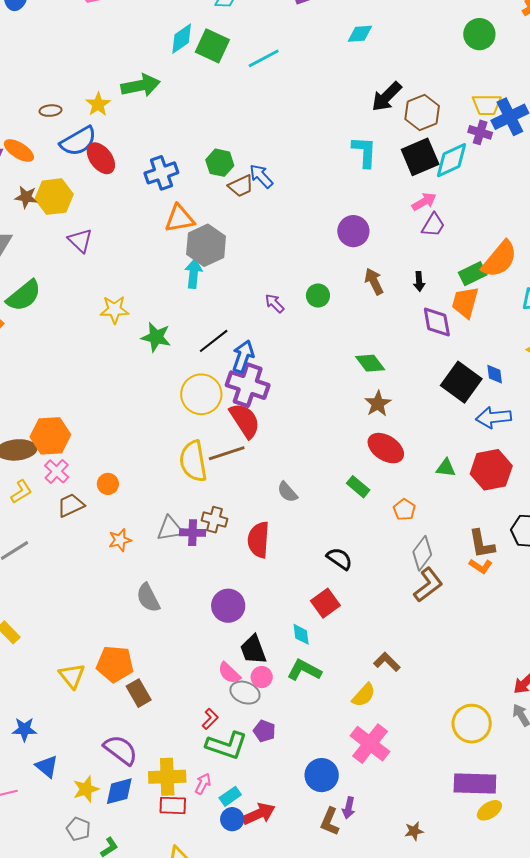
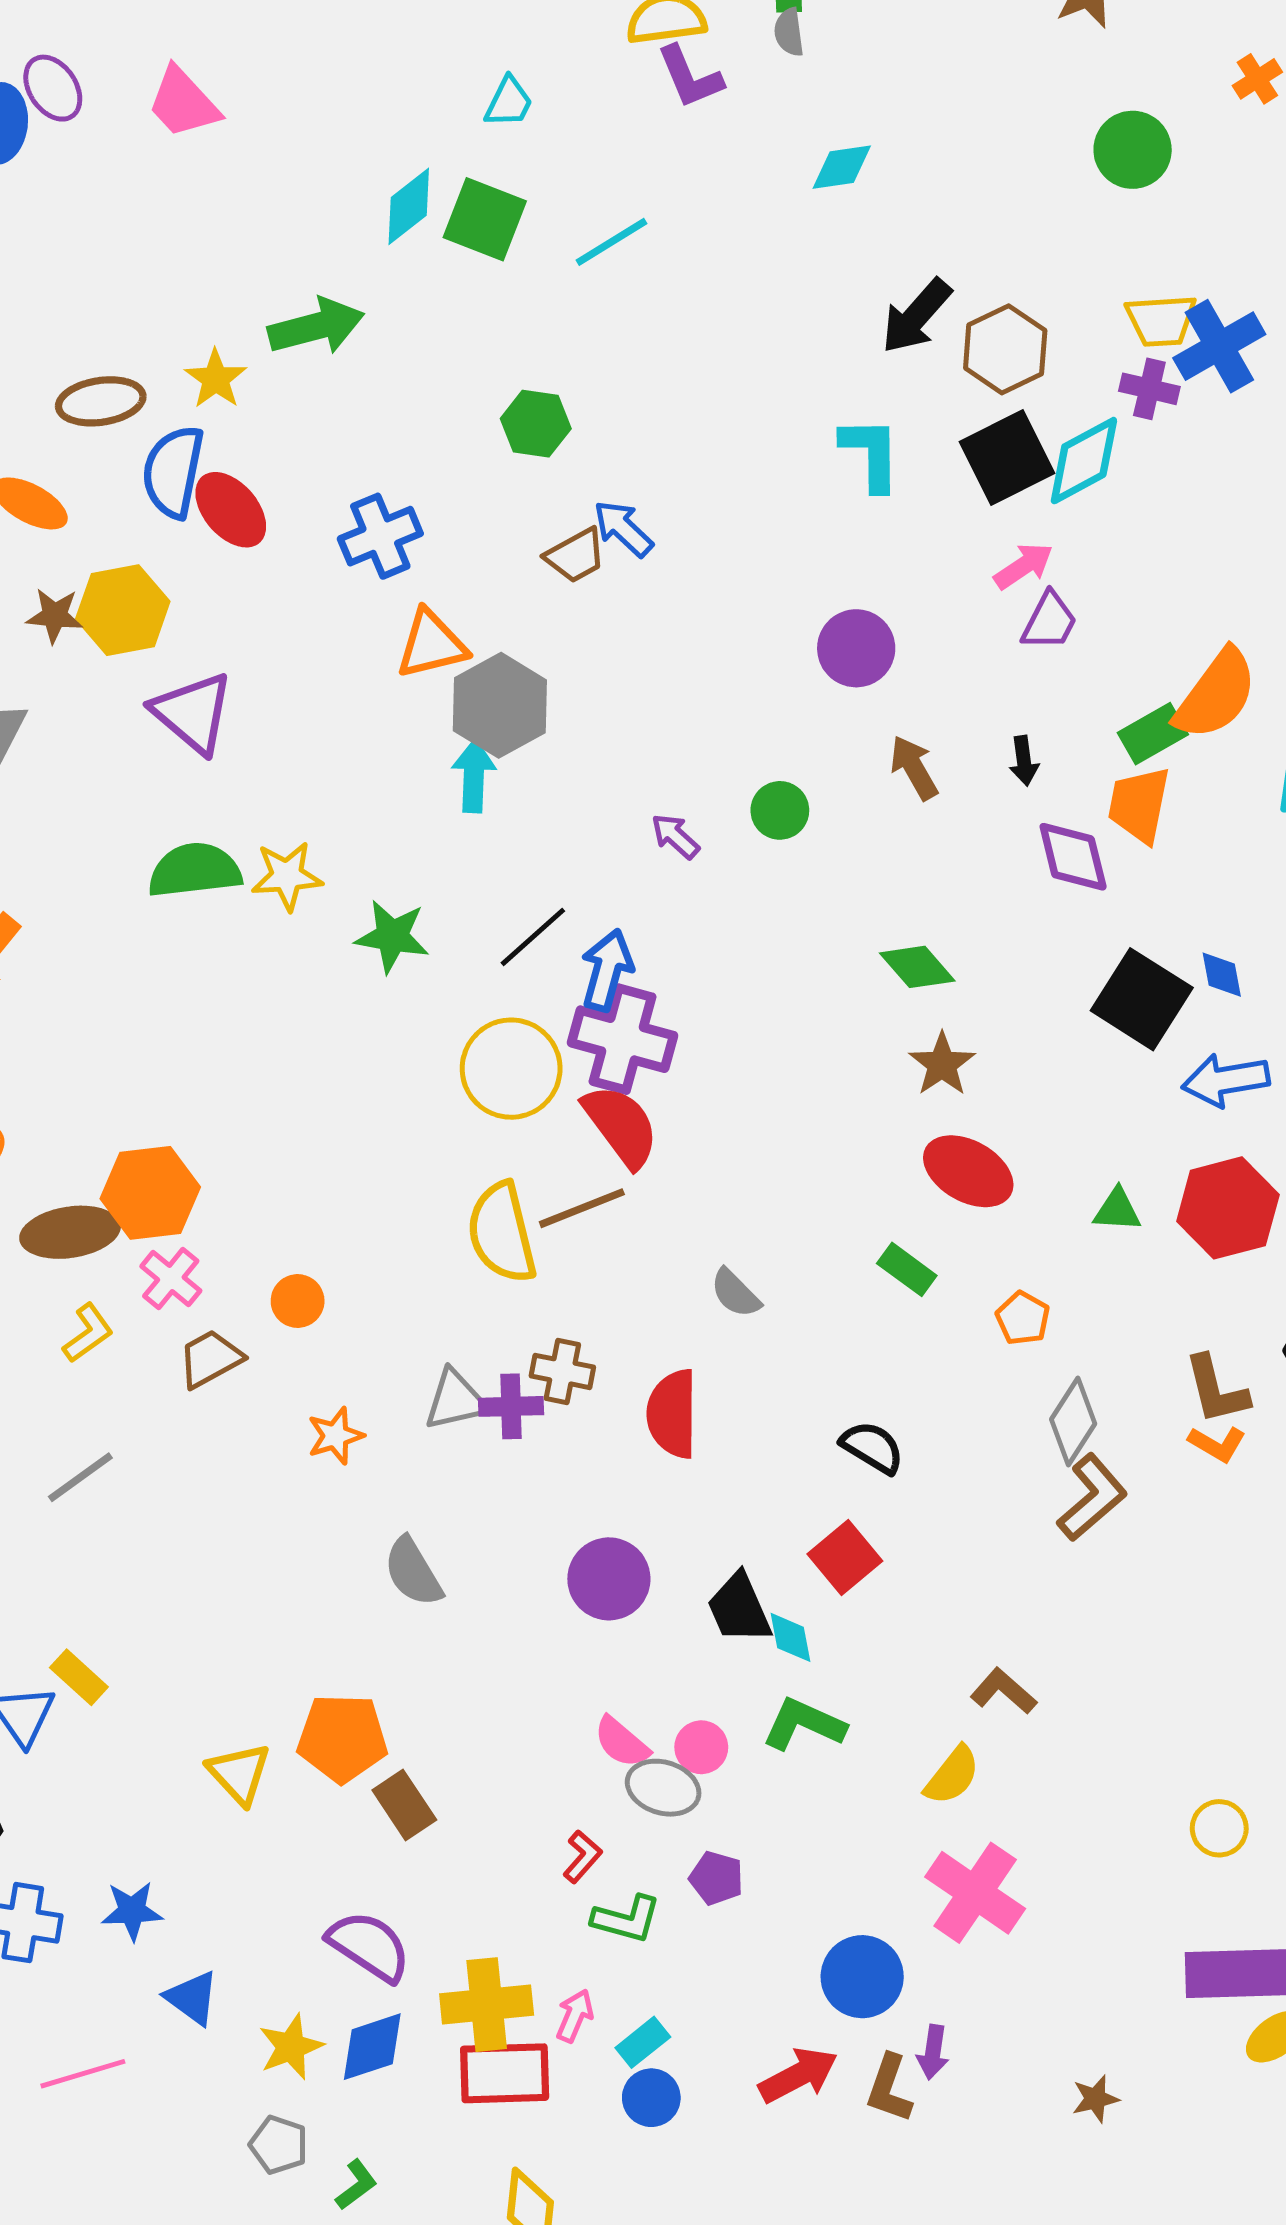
brown ellipse: (50, 111) -> (101, 401), size x1.6
blue semicircle: (78, 141) -> (173, 472), turned 135
green hexagon: (220, 163) -> (536, 424), moved
purple triangle: (80, 240) -> (193, 713), size x1.4
green semicircle: (24, 296) -> (195, 870), moved, turned -144
black trapezoid: (253, 650) -> (739, 1608), moved
yellow circle: (472, 724) -> (1219, 1828), size x0.6
green L-shape: (227, 745) -> (626, 1919), size x0.7
red rectangle: (173, 805) -> (505, 2073), size x1.4
red arrow: (259, 814) -> (798, 2075), moved

